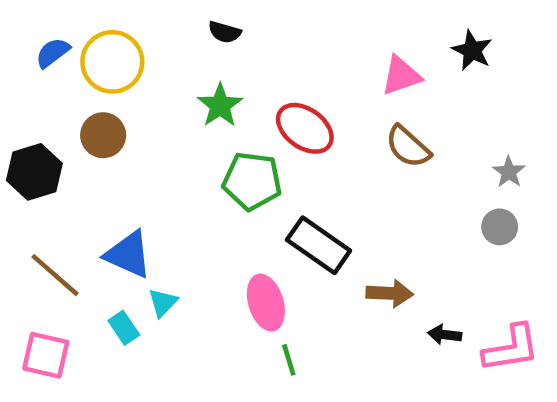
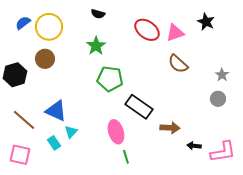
red ellipse: (305, 128) -> (147, 30), moved

